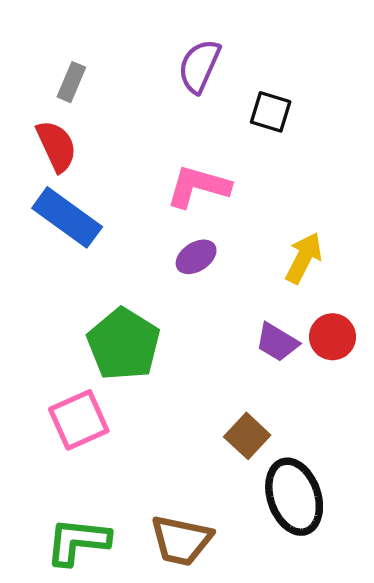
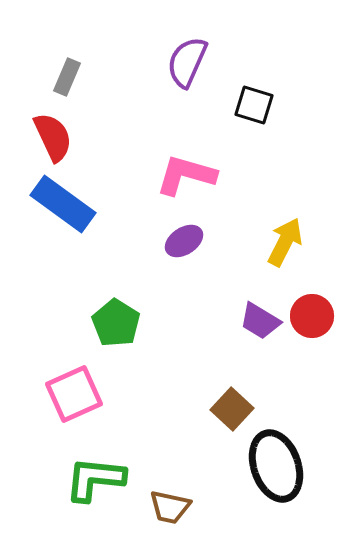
green pentagon: (124, 344) -> (116, 323), size x0.7
brown trapezoid: (181, 540) -> (170, 507), size x0.7
green L-shape: (78, 541) -> (95, 479), moved

